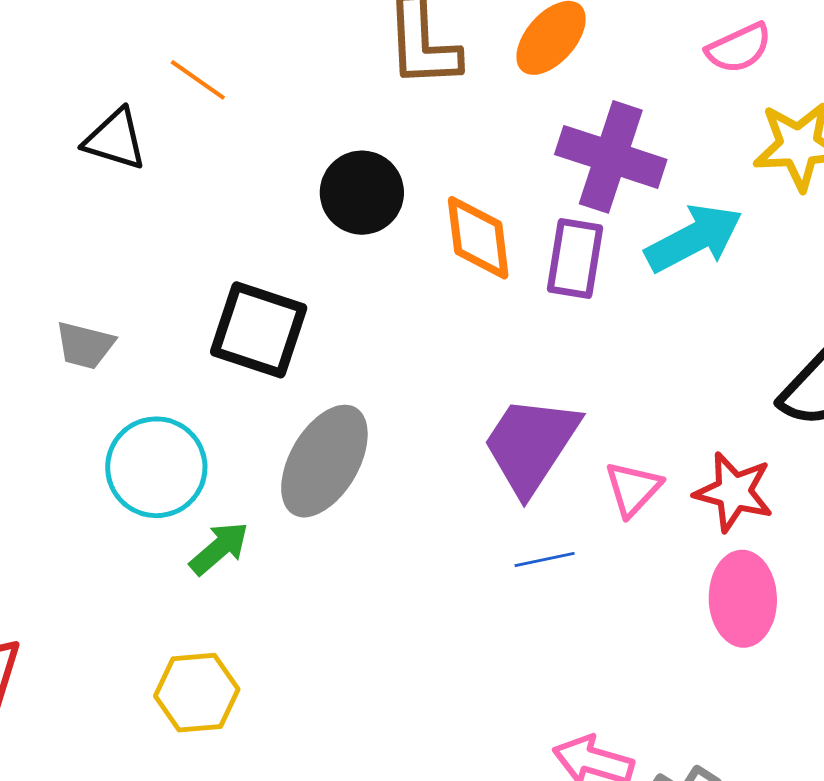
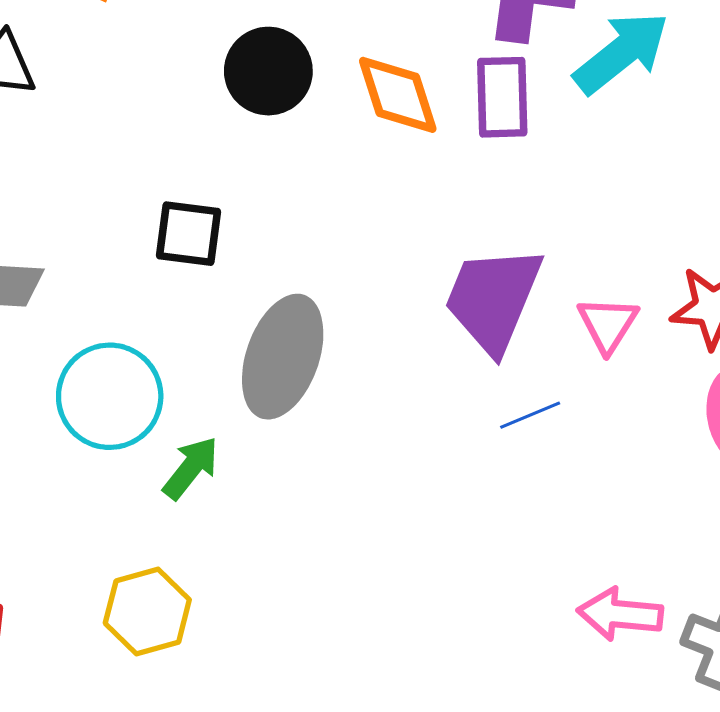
black square: (259, 330) -> (188, 234), size x0.7
yellow hexagon: (197, 693) -> (147, 612), moved

